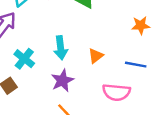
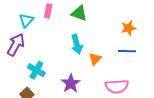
cyan arrow: (61, 48) -> (77, 44), moved
blue line: (136, 65) -> (127, 51), moved

